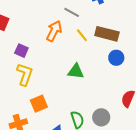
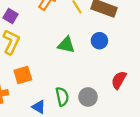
blue circle: (116, 58) -> (99, 41), moved

